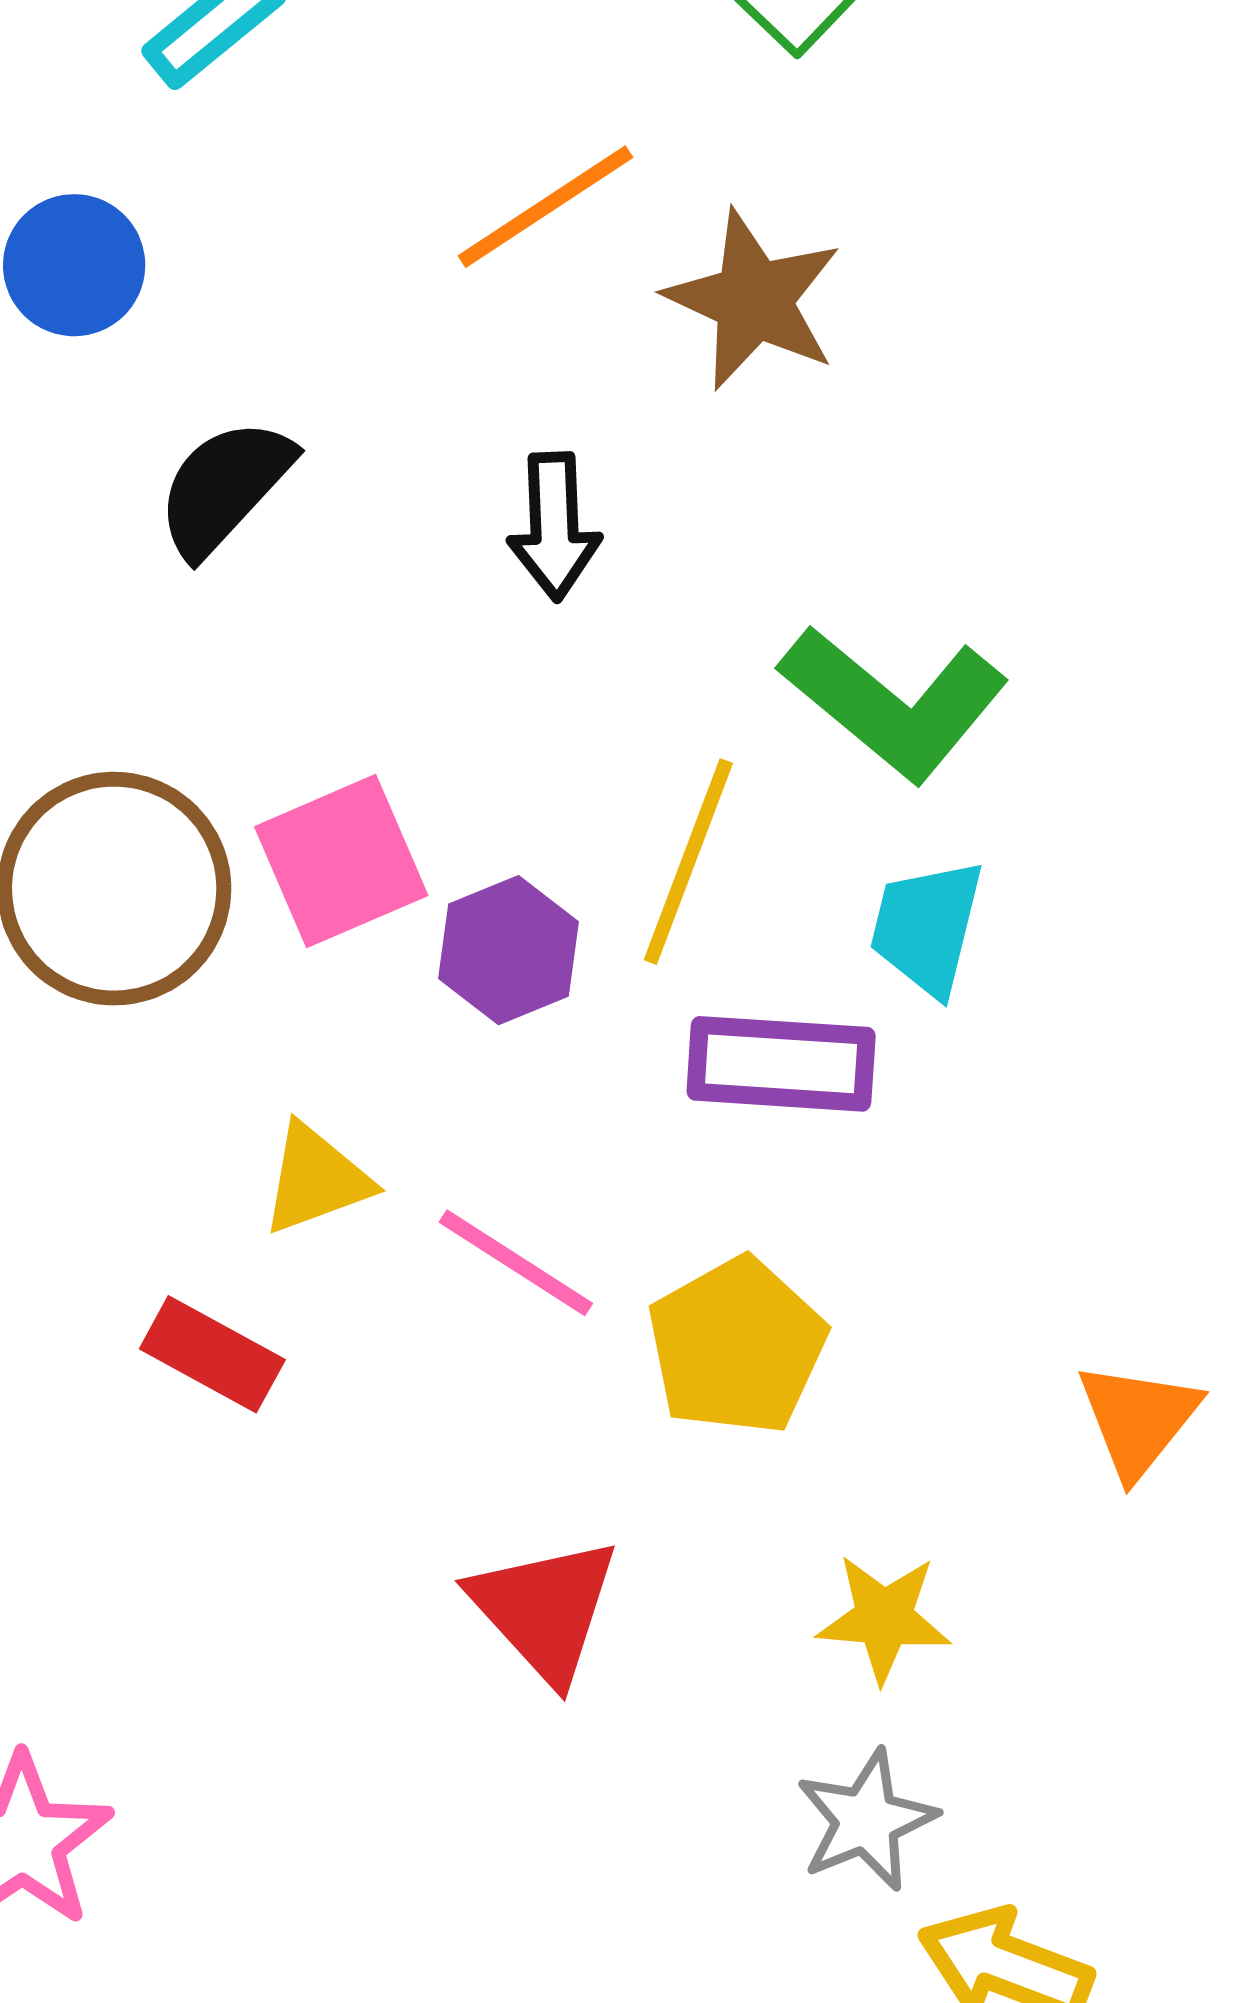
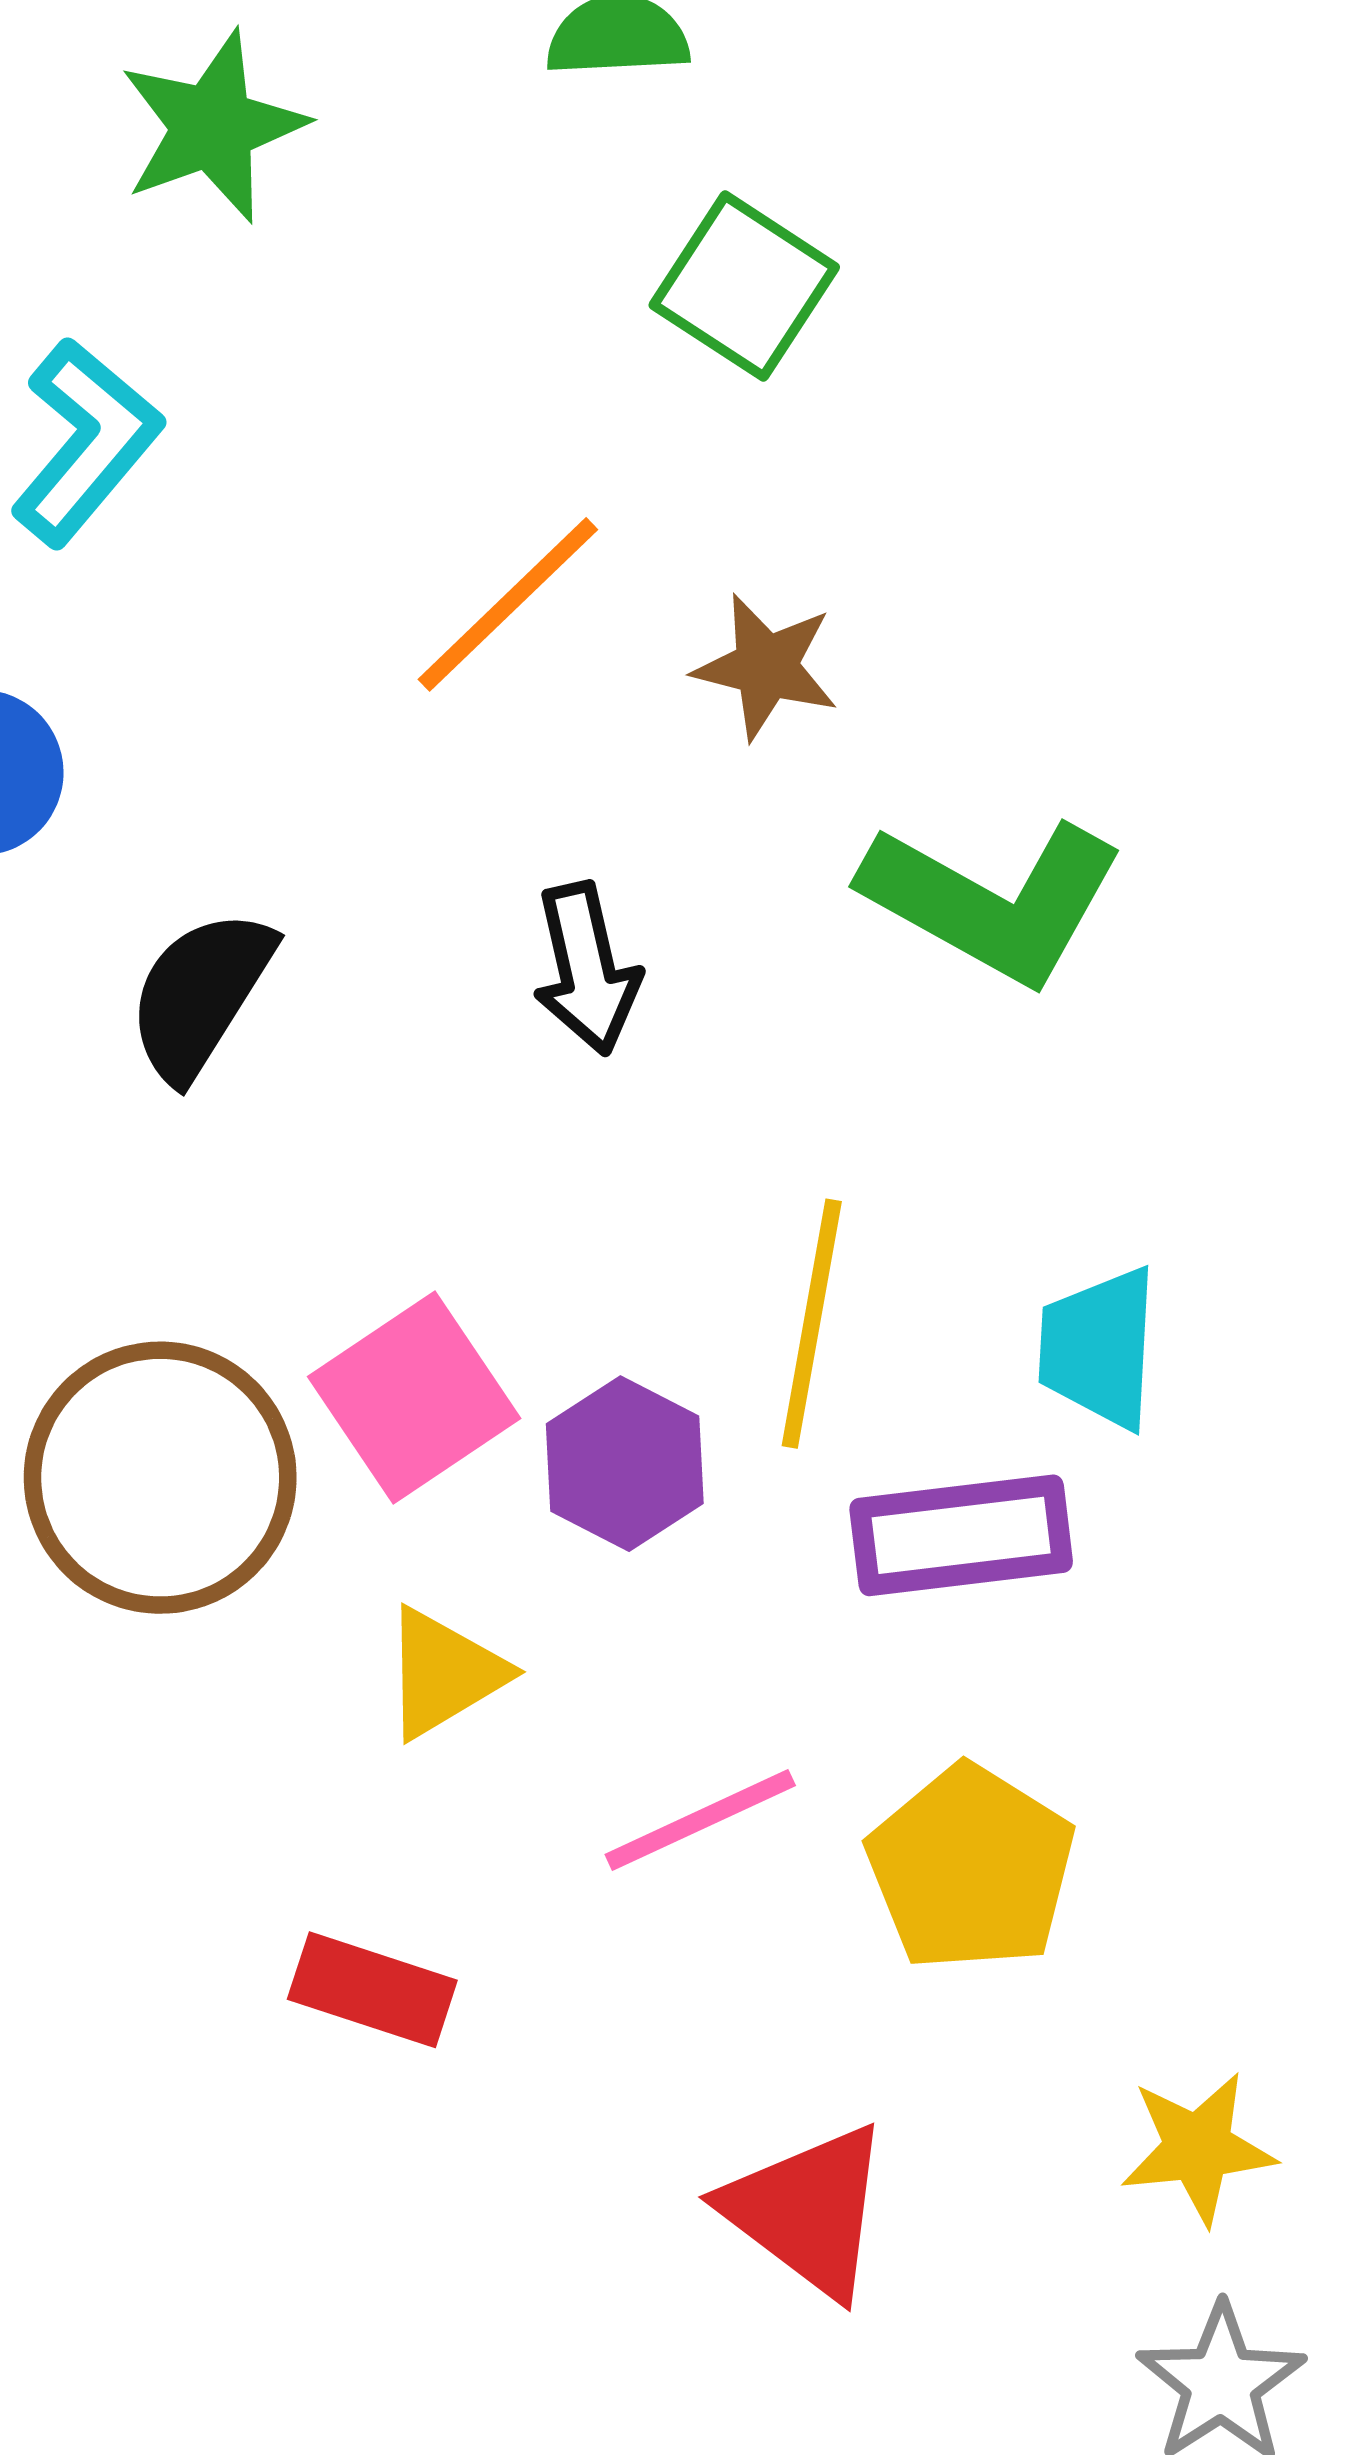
brown star: (754, 300) -> (766, 667), size x0.7
green L-shape: (894, 703) -> (993, 901), moved
yellow triangle: (316, 1179) -> (444, 1673), moved
pink line: (516, 1263) -> (700, 1820), turned -47

